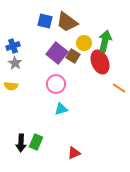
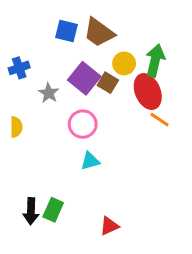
gray star: (15, 63) -> (49, 93), moved
yellow semicircle: (11, 86) -> (16, 127), turned -96
orange line: (119, 88) -> (160, 120), moved

